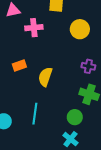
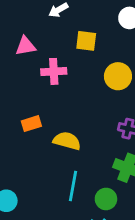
yellow semicircle: (45, 77) -> (67, 141), turned 84
cyan line: (35, 114) -> (73, 186), moved

